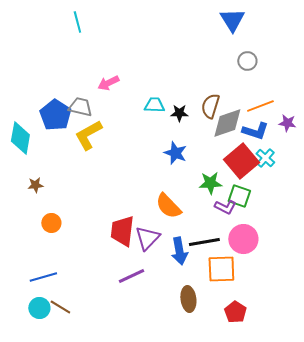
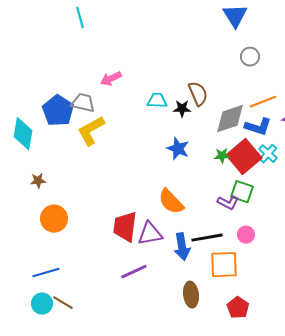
brown semicircle: (210, 106) -> (198, 94), moved, turned 140
green star: (210, 183) -> (222, 156), moved, size x0.7
orange circle: (51, 223) -> (54, 219), size x1.4
purple triangle: (147, 238) -> (150, 234), turned 36
pink circle: (243, 239) -> (246, 235), size x0.6

